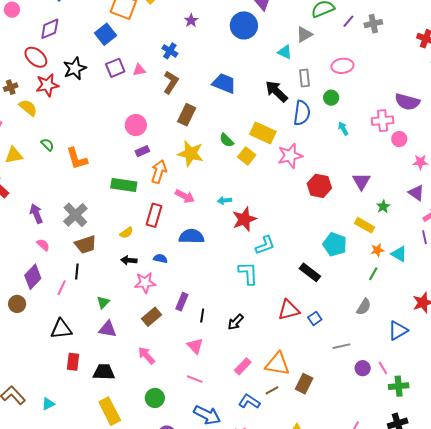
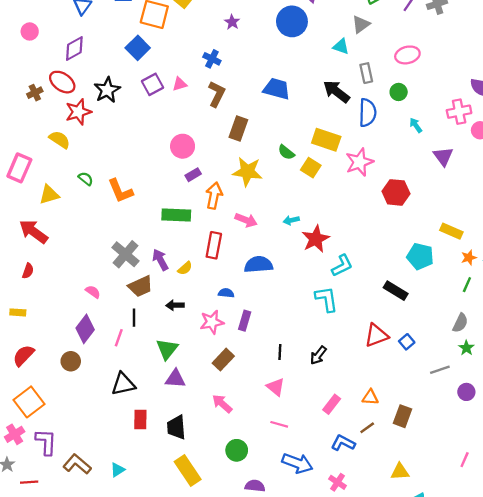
brown cross: (11, 87) -> (35, 93), moved
purple triangle: (361, 181) -> (443, 156), moved
green star: (383, 206) -> (466, 348), moved
purple arrow: (36, 214) -> (160, 260), moved
black arrow: (129, 260) -> (175, 305), moved
green triangle: (103, 302) -> (167, 349), size x1.5
purple rectangle: (182, 302) -> (245, 321), moved
orange triangle: (277, 364) -> (370, 397), size x0.6
black trapezoid: (104, 372) -> (176, 427), turned -90

